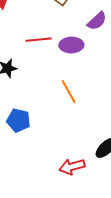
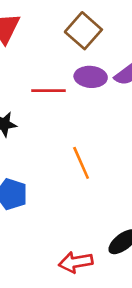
purple ellipse: (71, 45) -> (91, 77), moved

